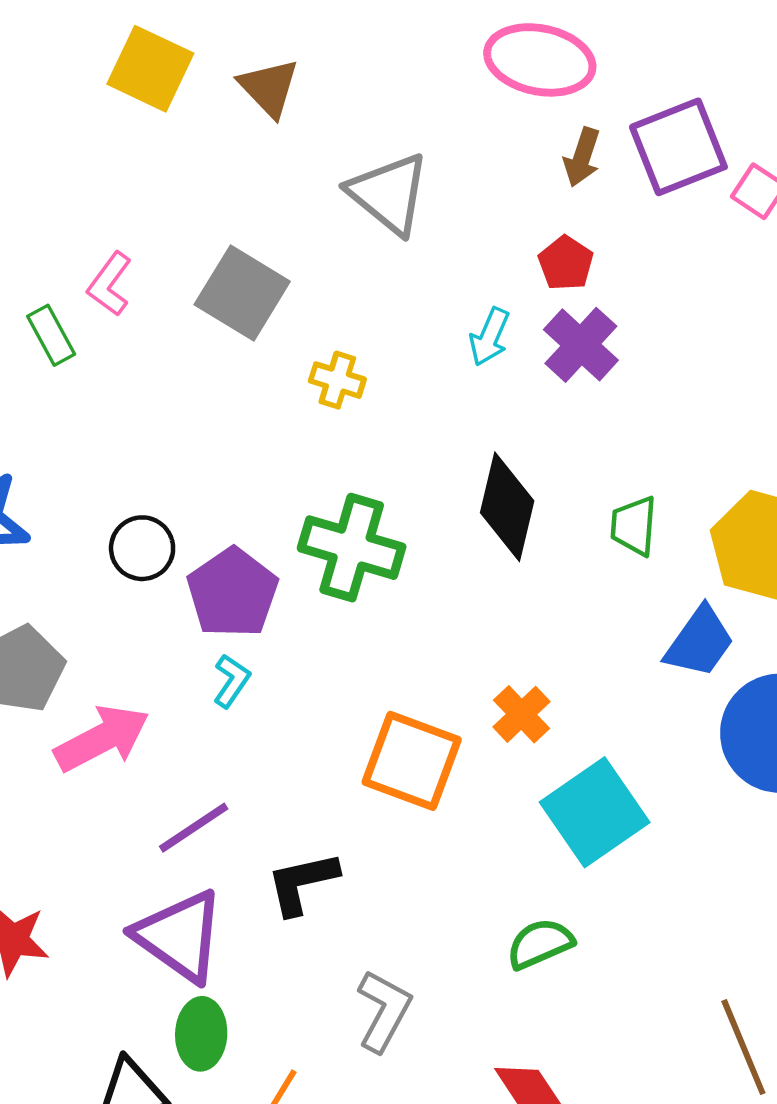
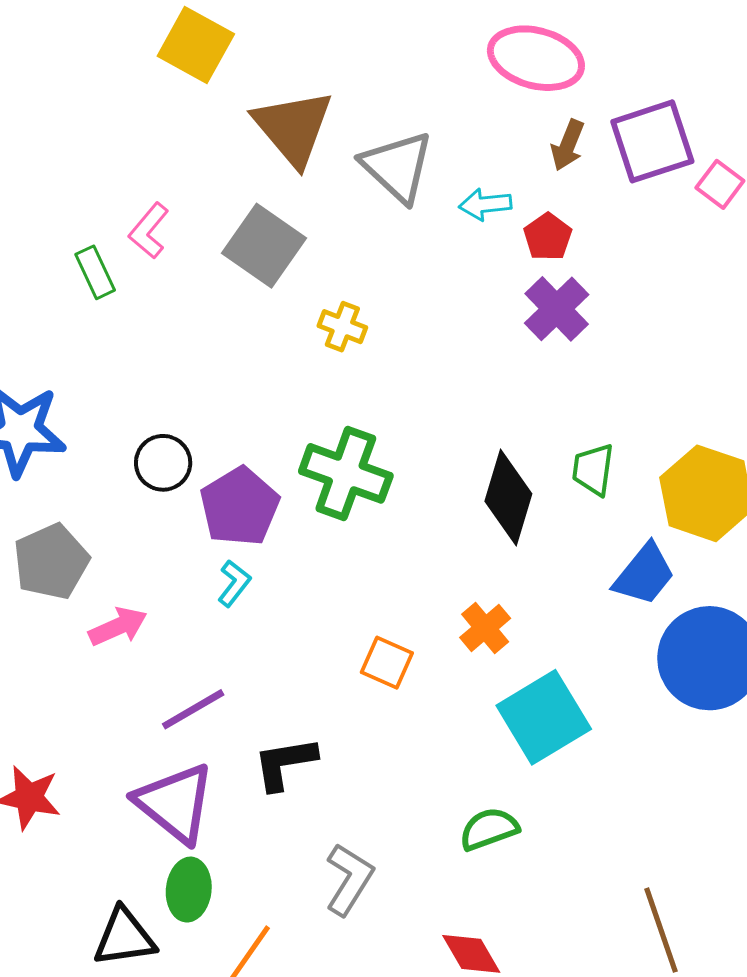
brown triangle: (269, 88) -> (293, 128), moved, size x1.5
cyan arrow: (490, 337) -> (485, 204), moved, turned 57
black diamond: (507, 507) -> (508, 497), moved
pink arrow: (102, 738) -> (118, 627), size x0.7
orange square: (412, 761) -> (387, 663), size x0.6

